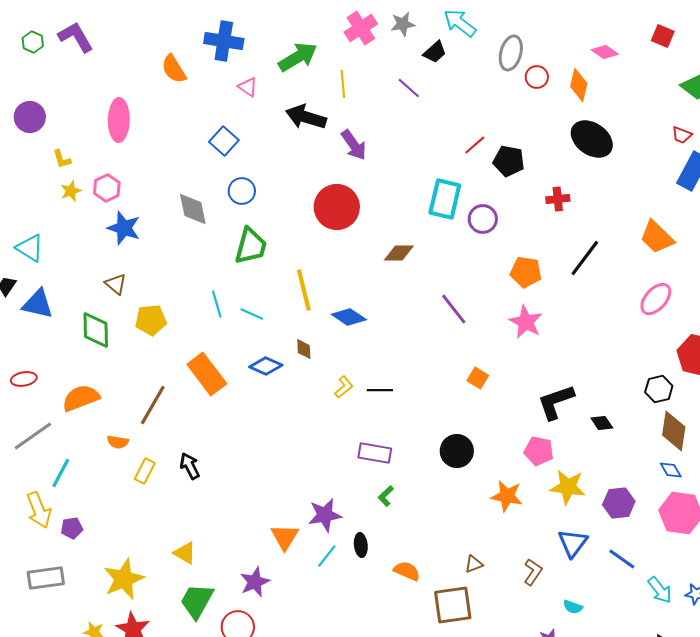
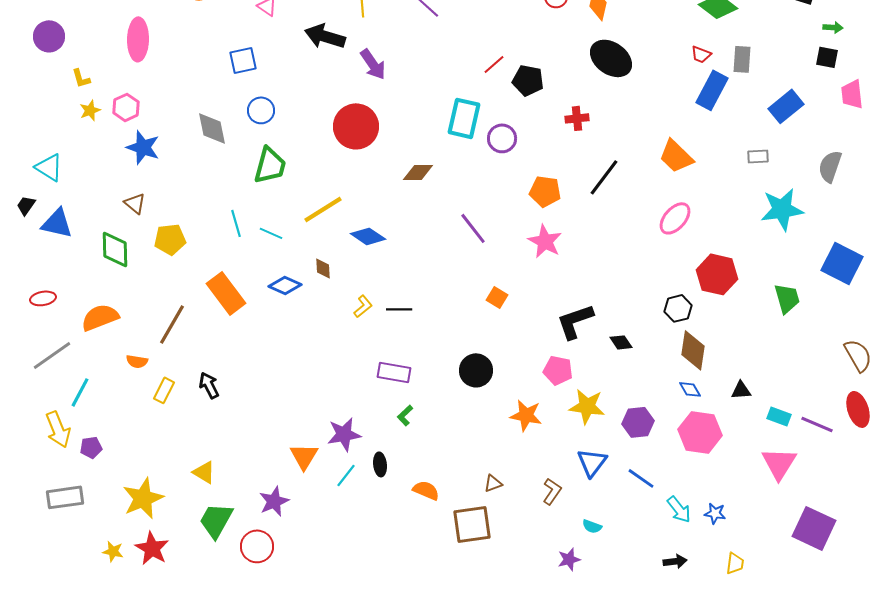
blue square: (224, 141) -> (243, 60), turned 36
yellow line: (304, 290) -> (323, 209), turned 72

